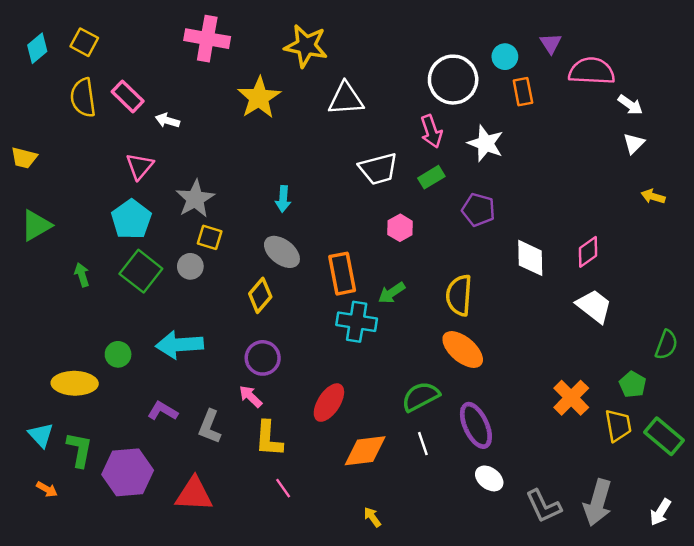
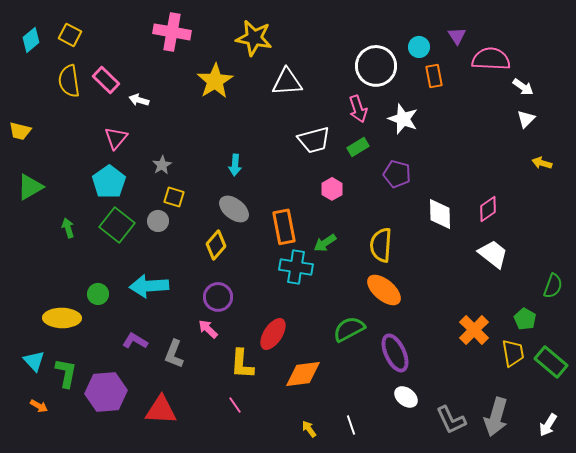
gray star: (195, 199) -> (162, 165), size x0.6
yellow L-shape: (269, 439) -> (242, 364), moved
white line: (423, 444) -> (351, 425), moved

